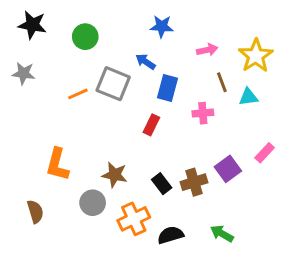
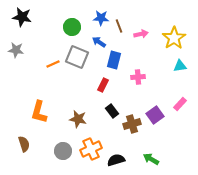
blue star: (162, 26) -> (101, 18), moved
green circle: (85, 37) -> (72, 27), moved
brown line: (222, 82) -> (119, 26), moved
cyan triangle: (248, 97) -> (180, 66), moved
black rectangle: (162, 184) -> (112, 111), moved
gray circle: (93, 203) -> (63, 151), moved

